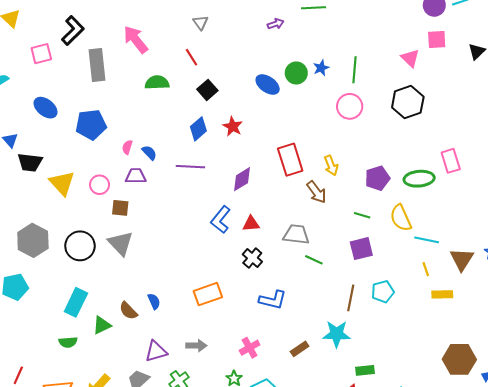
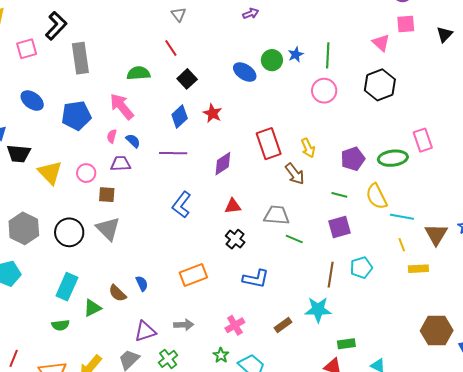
pink arrow: (136, 40) -> (122, 106), moved
blue L-shape: (221, 220) -> (182, 205), moved

